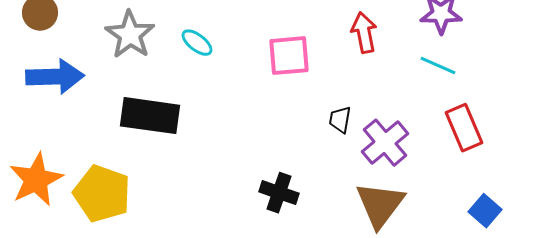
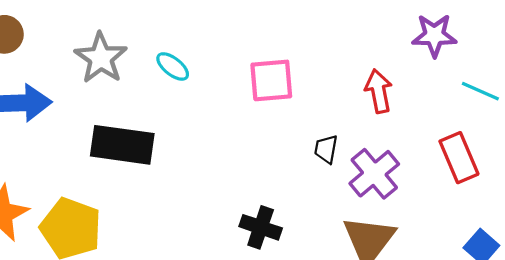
red arrow: (364, 33) -> (379, 91), moved
cyan line: (438, 66) -> (480, 91), moved

